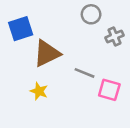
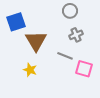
gray cross: (114, 36) -> (76, 35), moved
brown triangle: (47, 53) -> (36, 41), turned -35

